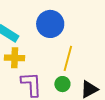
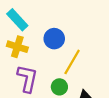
blue circle: (50, 24) -> (54, 39), moved, size x0.7

